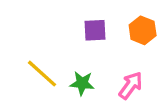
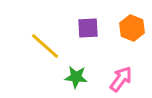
yellow line: (42, 74) -> (45, 46), moved

